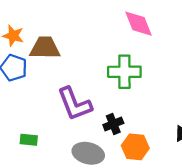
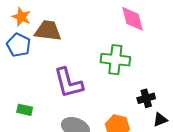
black cross: (113, 124) -> (146, 98), moved

